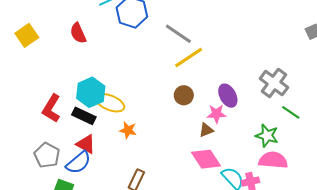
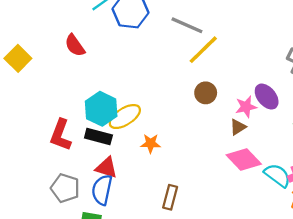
purple ellipse: (228, 96) -> (267, 97), moved
yellow ellipse: (110, 103) -> (125, 117), turned -44
blue semicircle: (78, 163) -> (102, 190), turned 152

